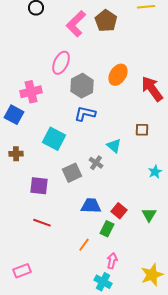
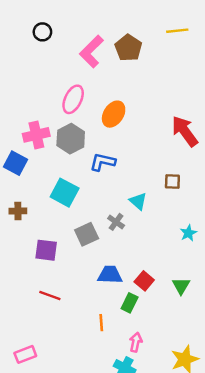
orange ellipse: (118, 75) -> (114, 114), moved
gray hexagon: (82, 86) -> (71, 139), moved
orange line: (84, 245) -> (101, 323), turned -40

